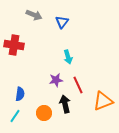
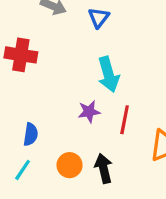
cyan arrow: (68, 57) -> (108, 74), size x1.5
red line: (78, 85) -> (125, 120), turned 36
black arrow: (65, 104) -> (104, 168), moved

